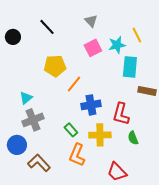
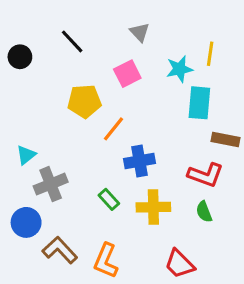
yellow line: (137, 35) -> (210, 54), turned 35
pink square: (93, 48) -> (127, 74), moved
cyan triangle: (26, 98) -> (26, 155), moved
red L-shape: (121, 114) -> (206, 175), moved, turned -85
orange L-shape: (77, 155) -> (106, 261), moved

